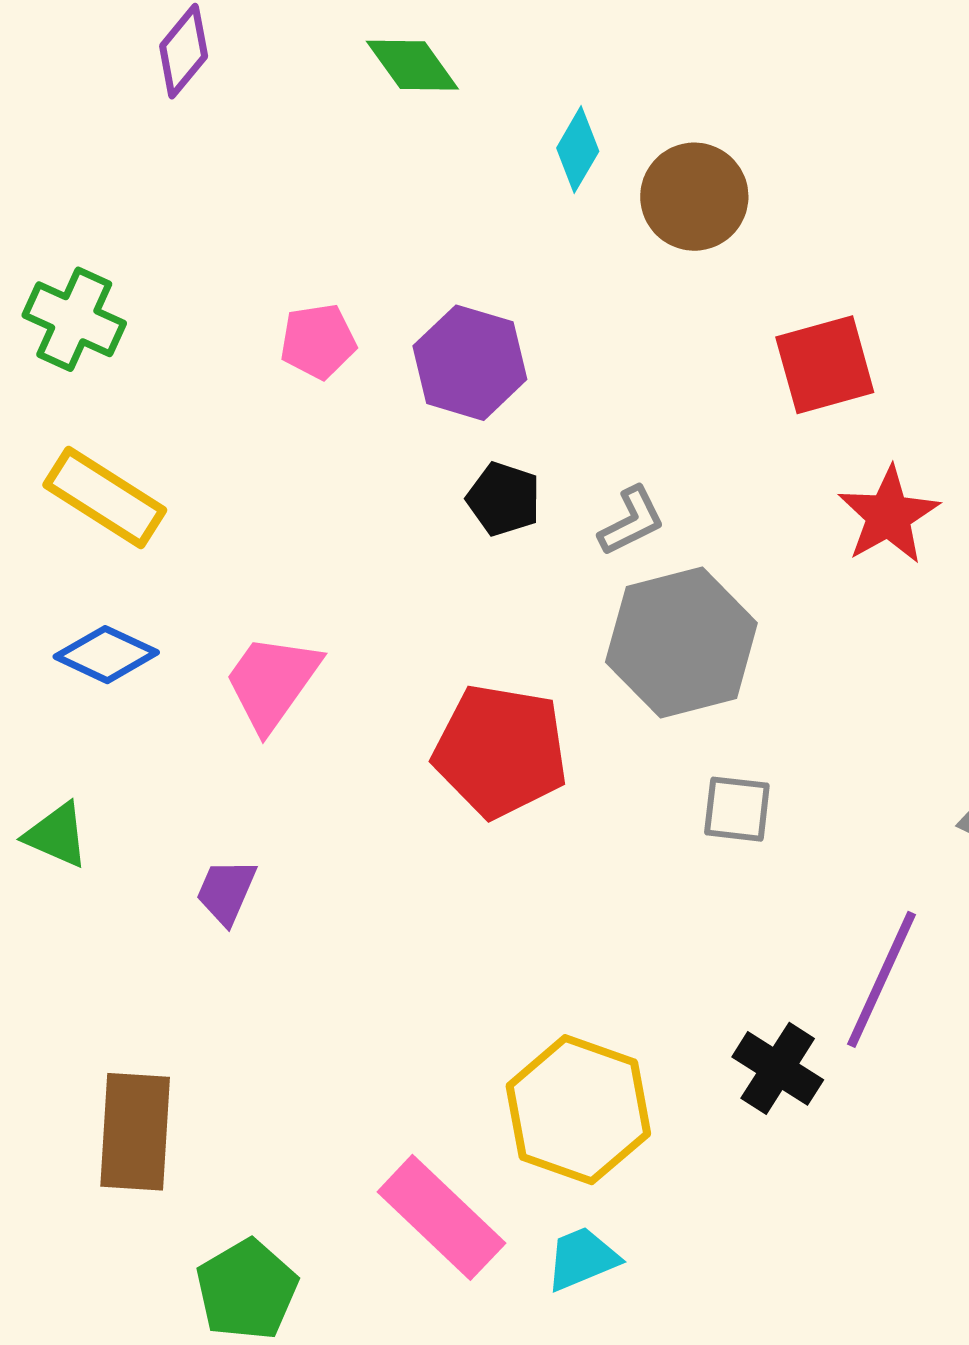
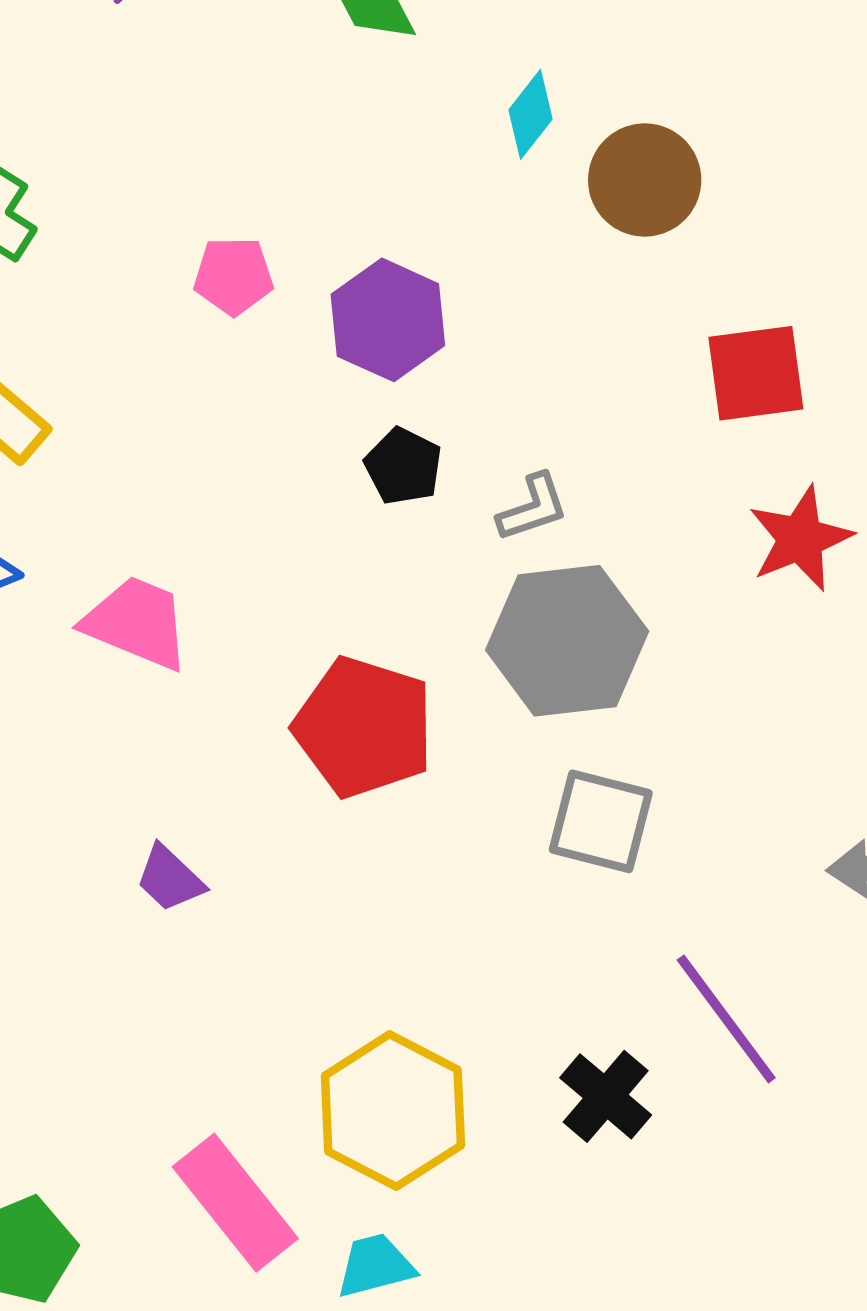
pink trapezoid: (272, 682) -> (137, 623), turned 69
gray square: (737, 809) -> (601, 821), size x1.4
purple trapezoid: (226, 892) -> (170, 879), moved, turned -78
purple line: (881, 979) -> (726, 1019), turned -69

